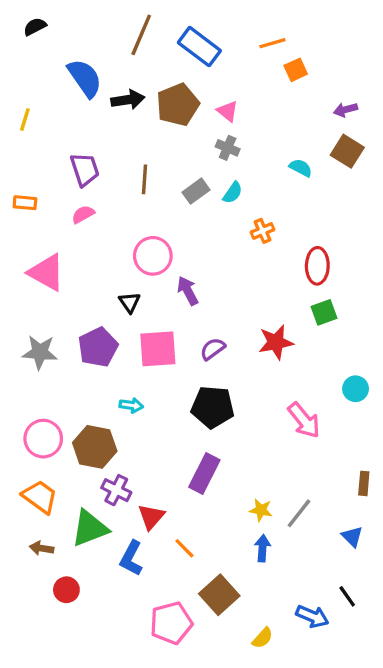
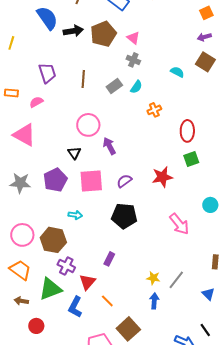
orange square: (296, 70) -> (206, 13), moved
pink semicircle: (83, 214) -> (36, 102), moved
purple rectangle: (204, 473) -> (109, 259), moved, size x0.6

